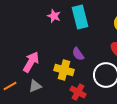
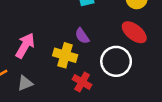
gray triangle: (35, 86) -> (25, 83), moved

